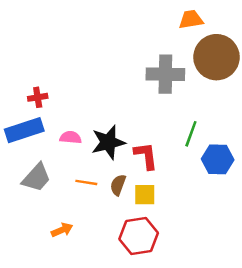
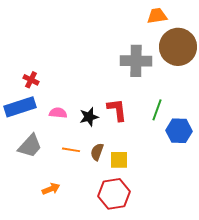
red cross: (38, 97) -> (31, 80), turned 35
black star: (108, 142) -> (89, 117), size x0.7
red L-shape: (146, 156) -> (117, 110), moved

